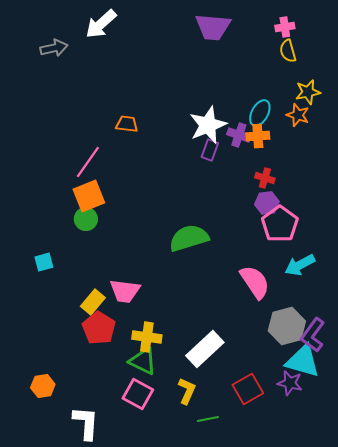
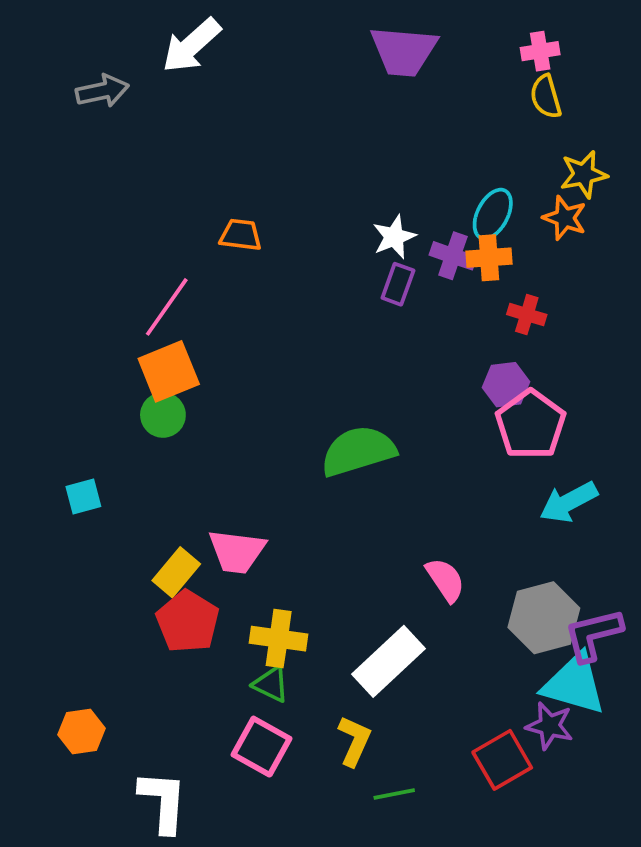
white star: (208, 125) -> (394, 237), size x0.6
red cross: (265, 178) -> (527, 315), moved
pink semicircle: (255, 282) -> (445, 580), moved, size x0.7
purple L-shape: (313, 335) -> (593, 635), turned 40
green triangle: (143, 361) -> (271, 684), size x0.7
red square: (248, 389) -> (502, 760), moved

